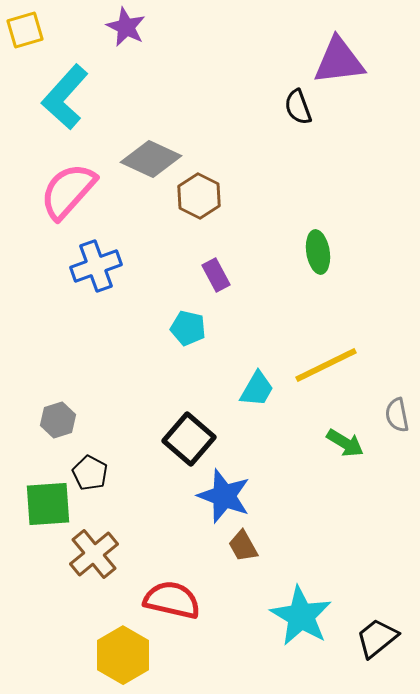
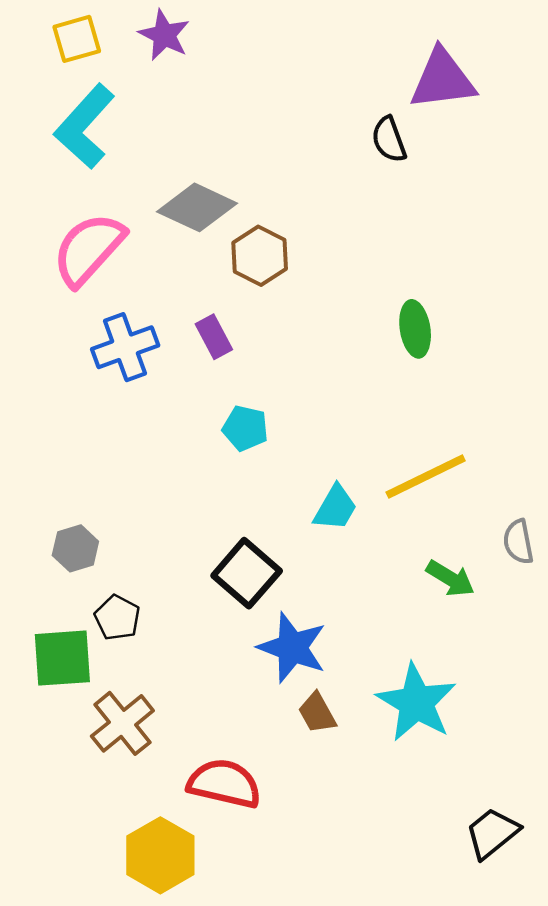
yellow square: (25, 30) -> (77, 39), moved
purple rectangle: (216, 275) -> (214, 337), moved
cyan star: (301, 616) -> (416, 703), moved

